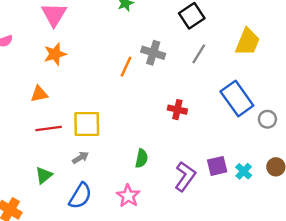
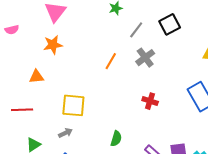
gray cross: (153, 53) -> (145, 58), moved, turned 30
gray line: (199, 54) -> (136, 30), moved
red line: (49, 129) -> (22, 110), moved

